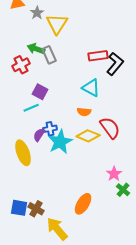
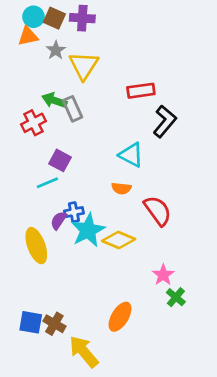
red rectangle: (98, 56) -> (141, 91), moved
yellow diamond: (88, 136) -> (119, 240), moved

